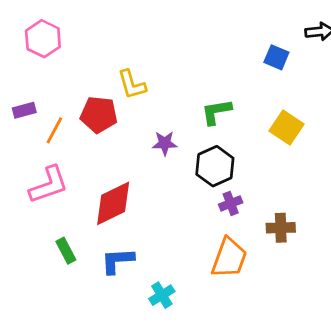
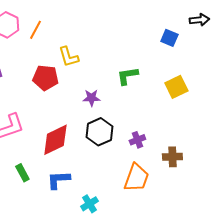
yellow square: (286, 127) -> (176, 87), turned 30
orange line: (54, 130) -> (35, 30), moved
black hexagon: (215, 166) -> (99, 132), moved

